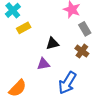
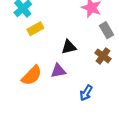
blue arrow: (67, 83) -> (86, 93), size x0.6
orange semicircle: (18, 88) -> (32, 75), moved

